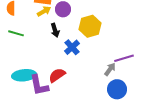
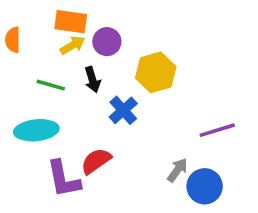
green line: (16, 33) -> (51, 85), moved
gray arrow: (110, 69) -> (177, 170), moved
cyan ellipse: (24, 75) -> (36, 130), moved

